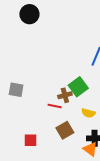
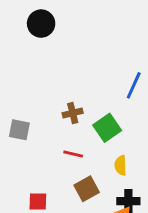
brown cross: (65, 95) -> (73, 113), moved
yellow semicircle: (88, 113) -> (121, 165), turned 72

